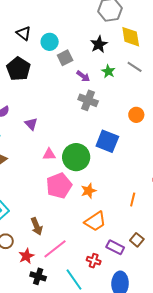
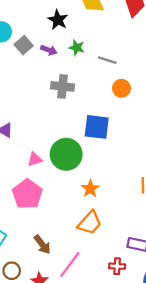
gray line: (135, 67) -> (107, 60), moved
purple arrow: (83, 76) -> (49, 50), moved
pink pentagon: (59, 186) -> (27, 194), moved
orange trapezoid: (95, 221) -> (90, 223), moved

